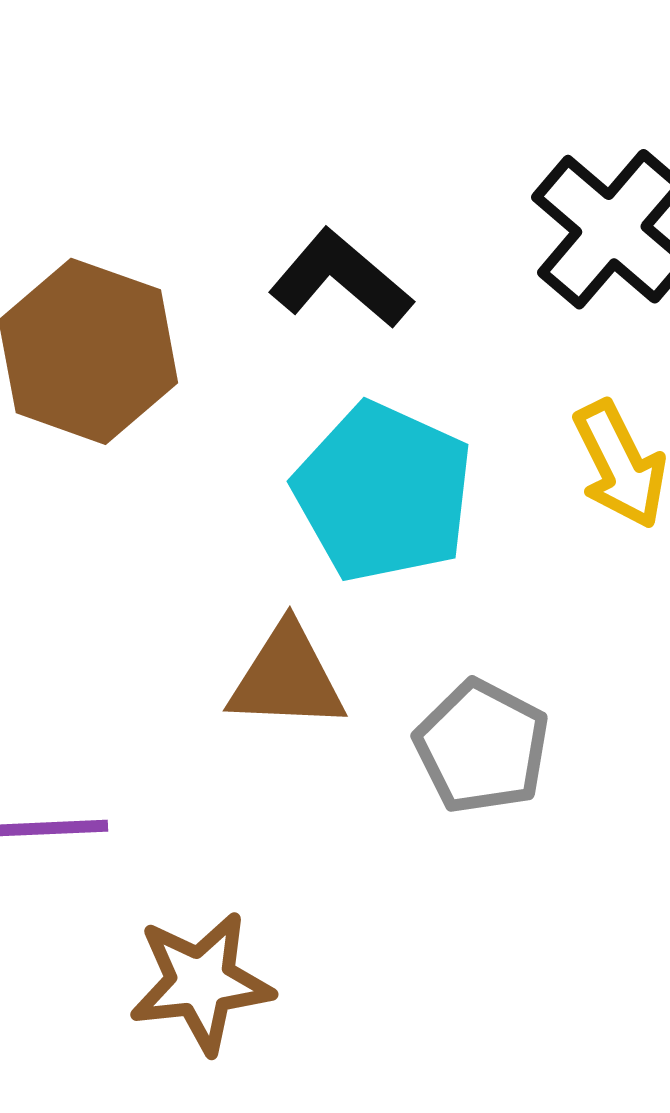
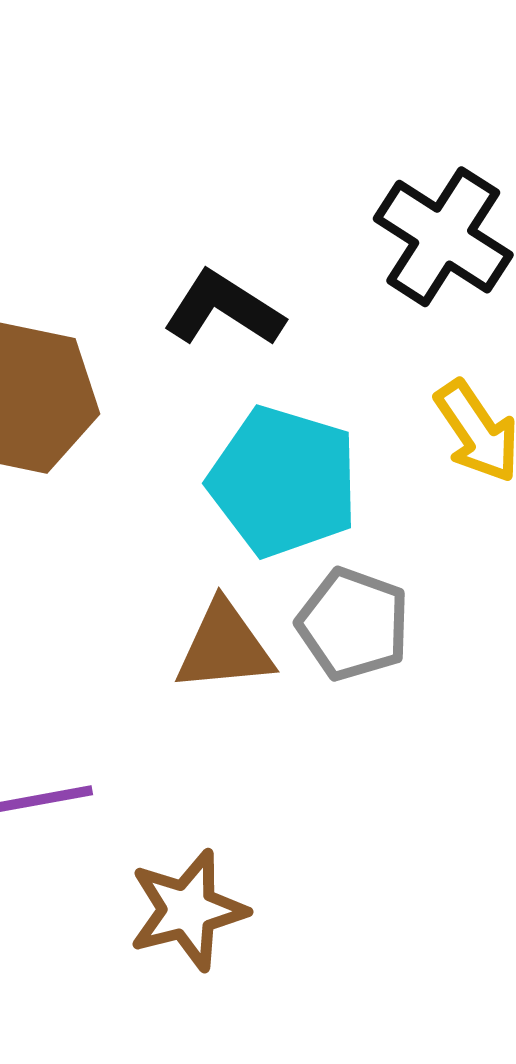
gray pentagon: (482, 747) -> (353, 624), moved

